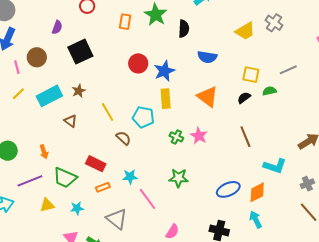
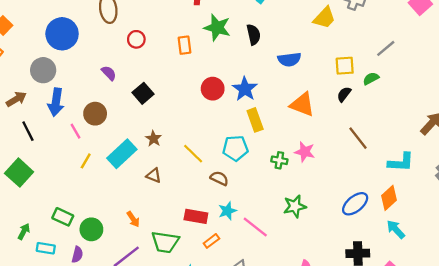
purple semicircle: (57, 27) -> (109, 73), turned -48
black square: (80, 52) -> (143, 93), size x0.7
cyan star: (130, 177) -> (227, 211), moved
pink line: (148, 199) -> (255, 227), moved

